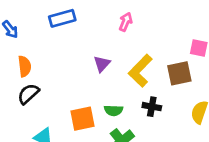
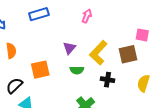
black semicircle: (28, 94) -> (14, 86), moved
green semicircle: (114, 110) -> (77, 70), moved
orange square: (82, 119) -> (40, 70), moved

